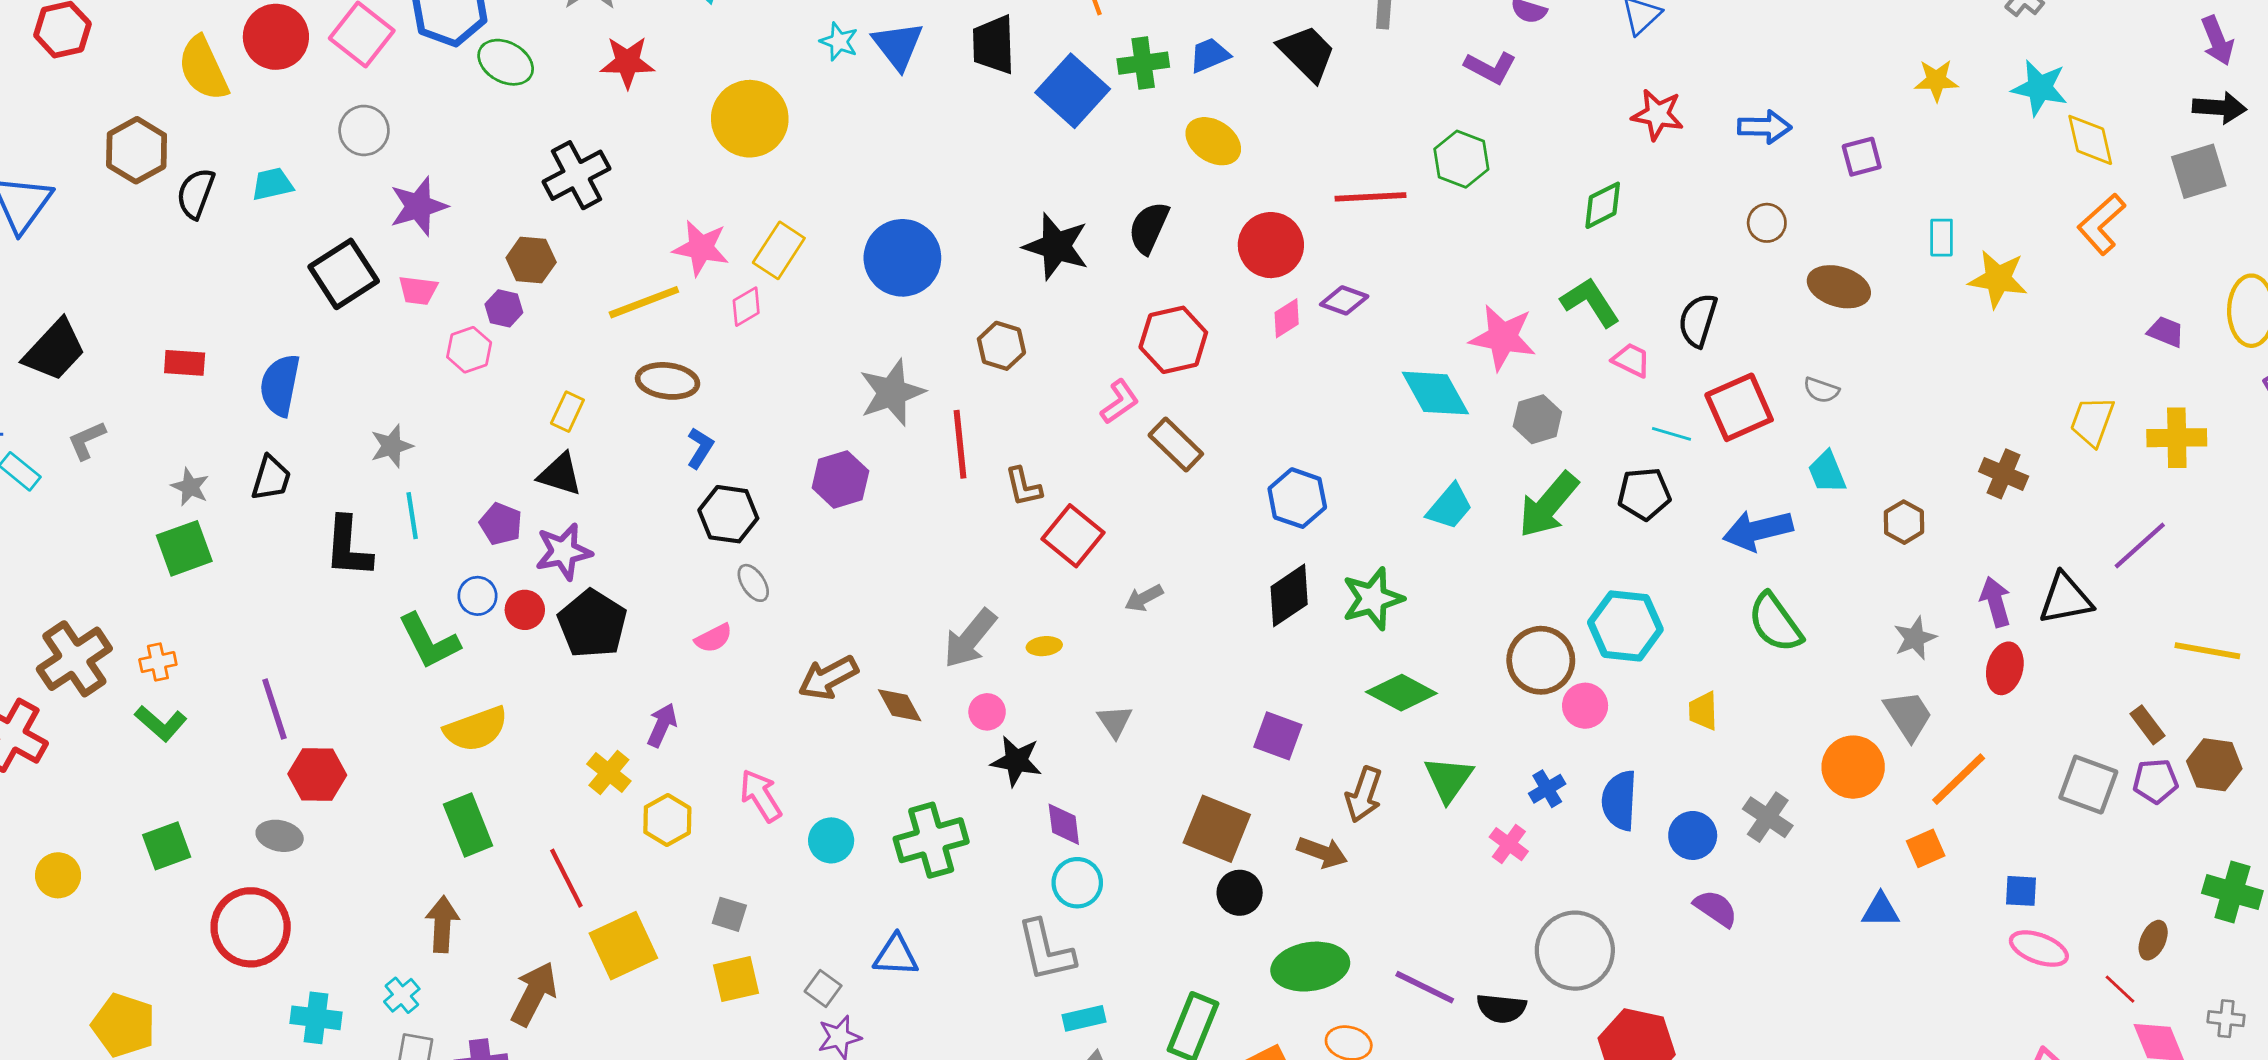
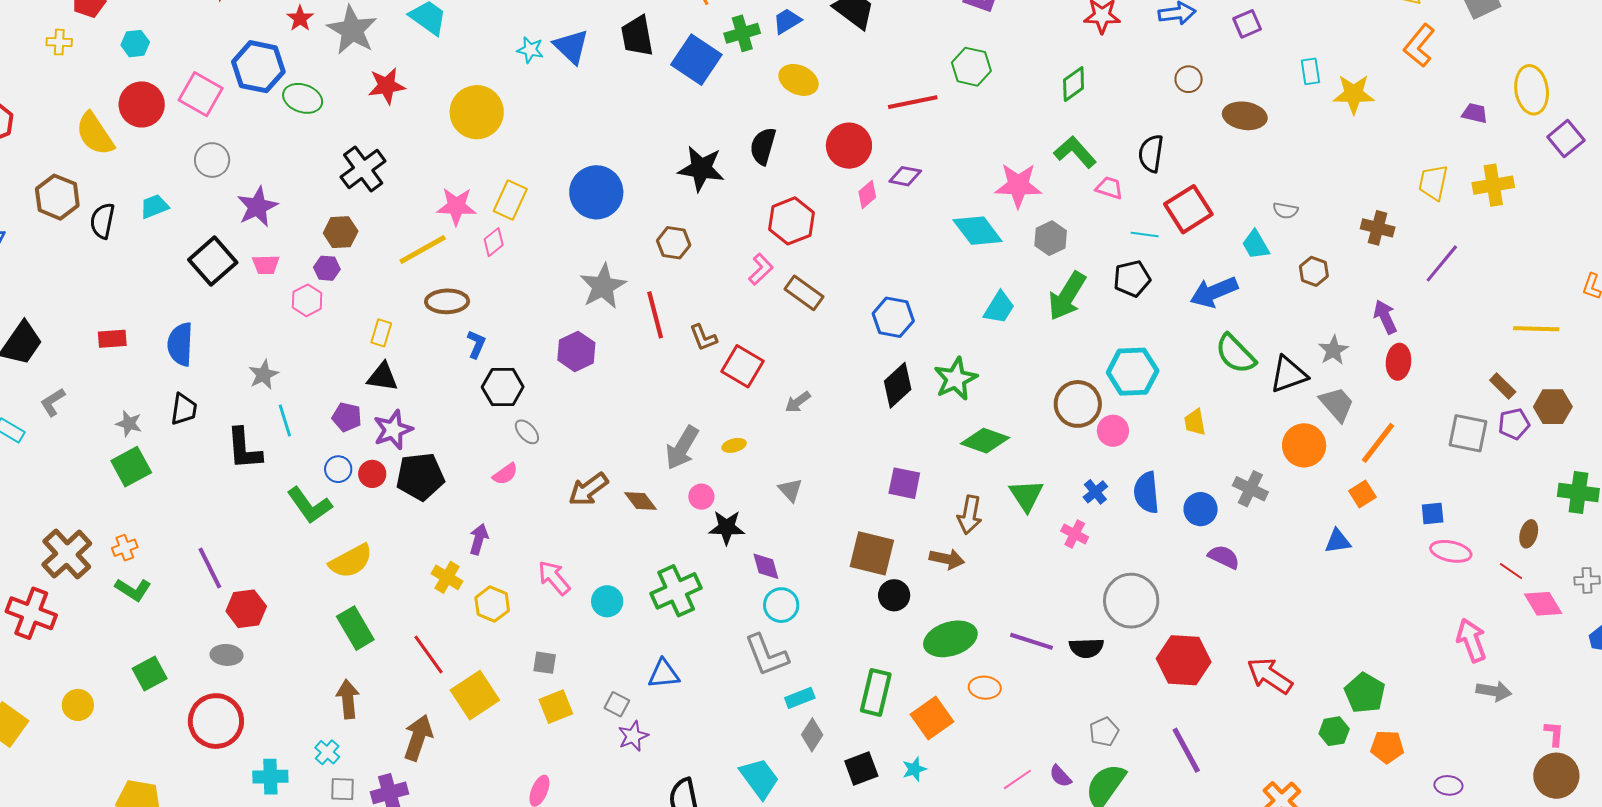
gray semicircle: (1821, 390) -> (1285, 211), moved
purple line: (2140, 545) -> (1442, 263), moved
black triangle: (2065, 599) -> (1289, 375), moved
black pentagon: (592, 624) -> (420, 477), turned -30

